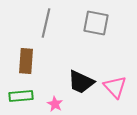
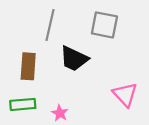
black trapezoid: (81, 82) -> (74, 59), moved

